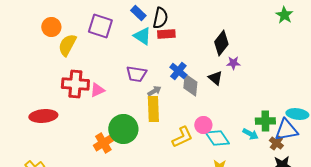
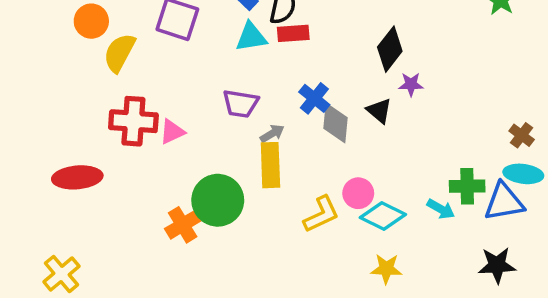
cyan triangle: (142, 36) -> (251, 37), turned -42
cyan diamond: (217, 138) -> (383, 216), turned -30
brown cross: (276, 143) -> (522, 135), moved

